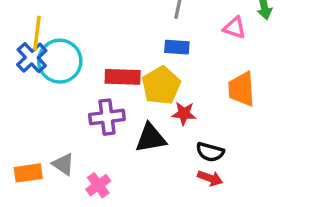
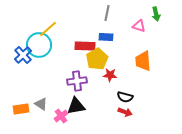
yellow line: (37, 33) -> (48, 29), moved, turned 42
blue cross: (32, 58) -> (23, 55), moved
red rectangle: (123, 77) -> (85, 46), moved
purple cross: (107, 117) -> (77, 81), moved
black triangle: (151, 138) -> (76, 106), moved

